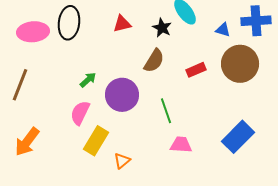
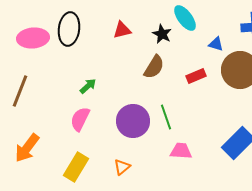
blue triangle: (223, 30) -> (216, 44), moved
purple circle: (122, 95) -> (133, 121), moved
yellow rectangle: (96, 141) -> (76, 167), moved

